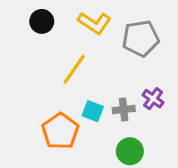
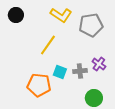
black circle: (42, 21) -> (16, 15), moved
orange pentagon: (60, 131) -> (39, 85), turned -30
green circle: (130, 151) -> (94, 98), moved

